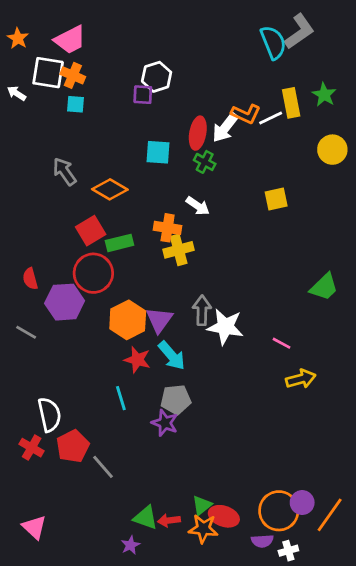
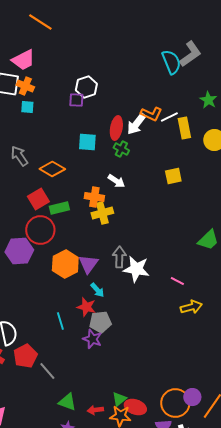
yellow rectangle: (291, 103) -> (184, 128), moved
cyan arrow: (172, 356) -> (97, 290), size x0.7
red star: (137, 360) -> (86, 307), moved
green triangle: (146, 518) -> (67, 402), moved

